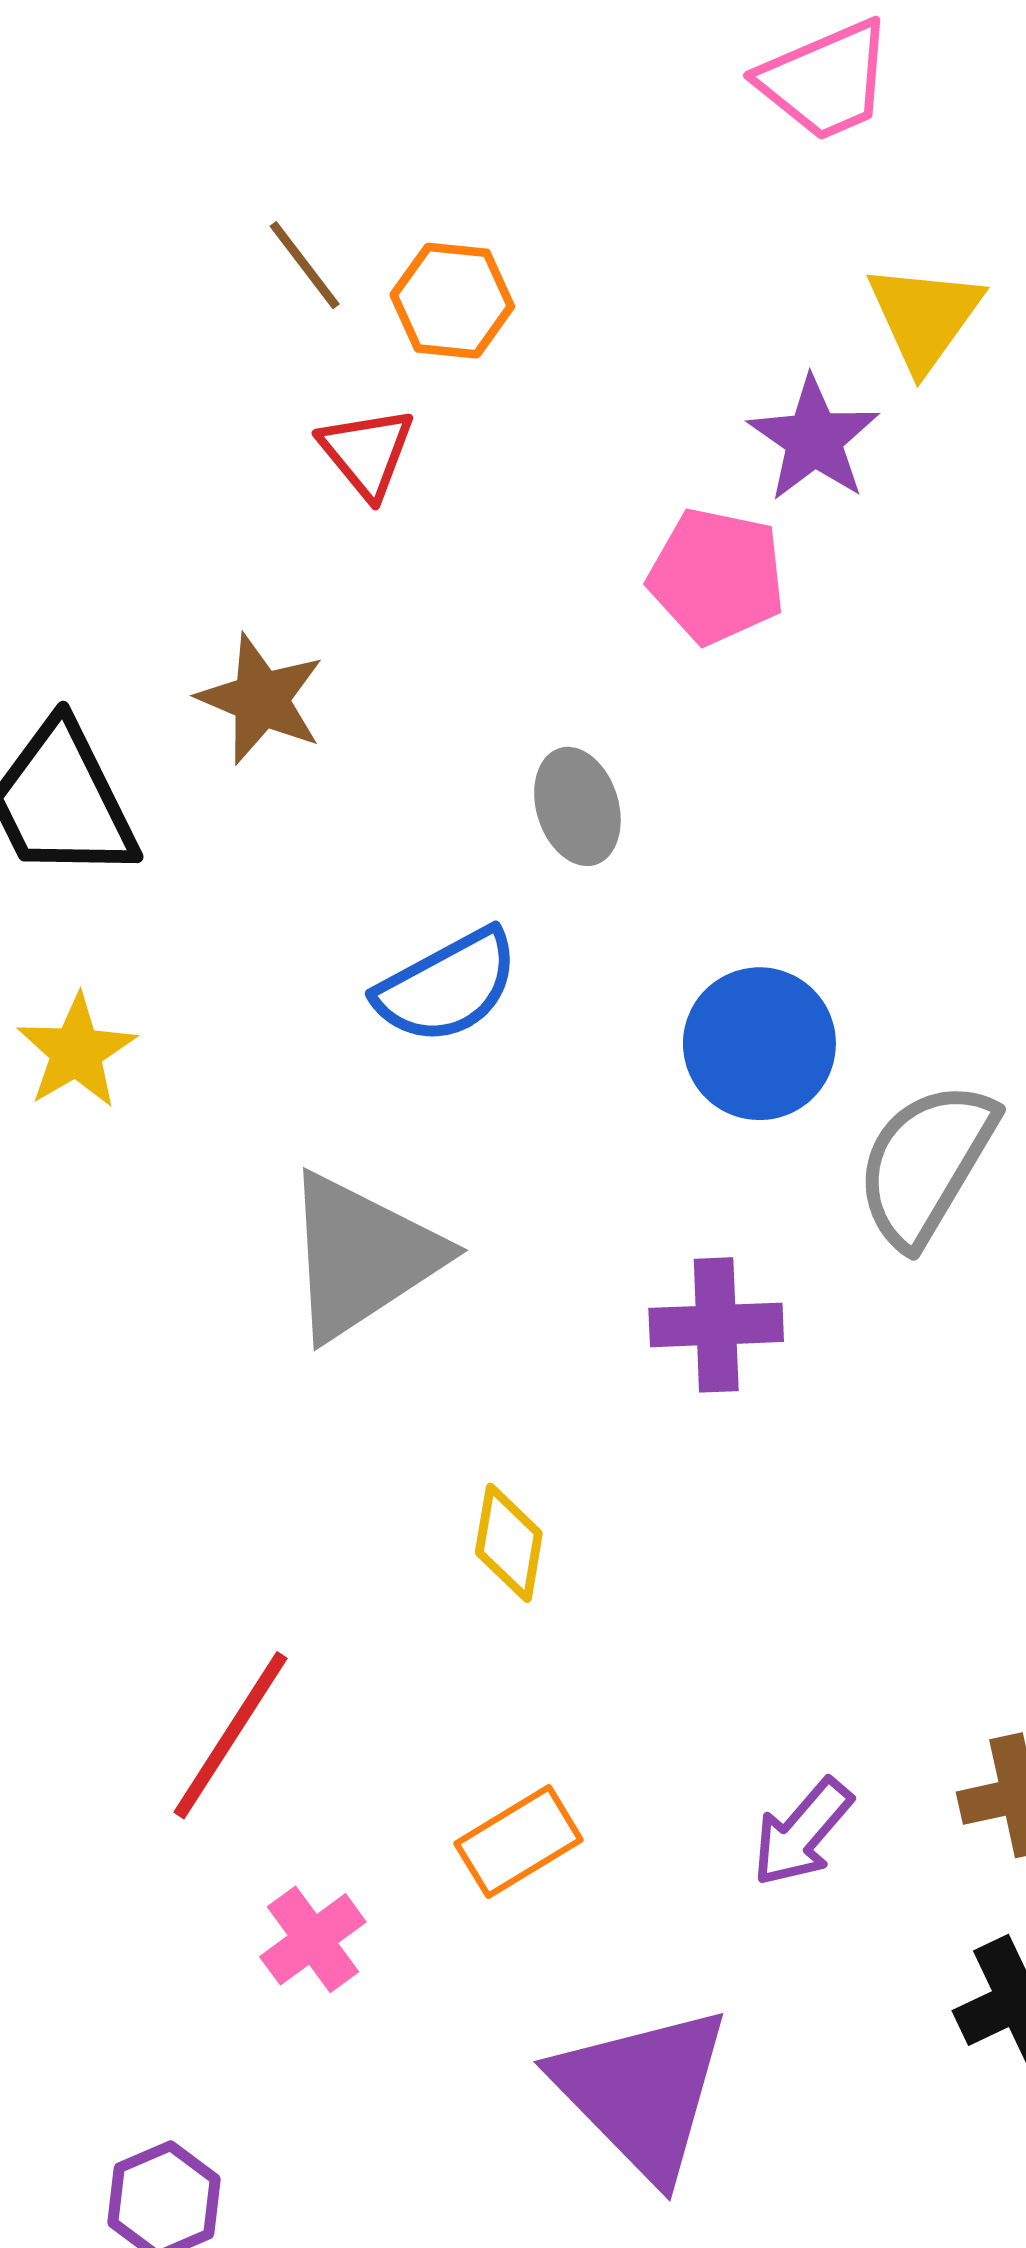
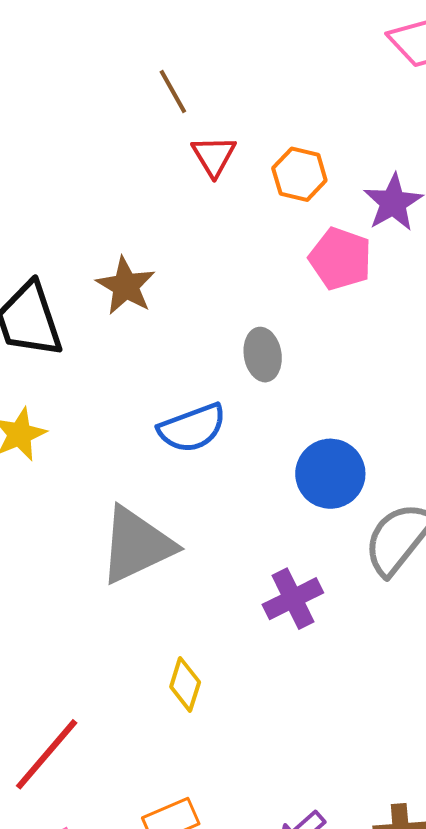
orange hexagon: (452, 301) -> (299, 174), moved
red triangle: (367, 453) -> (214, 156), moved
purple cross: (716, 1325) -> (293, 599), turned -32

